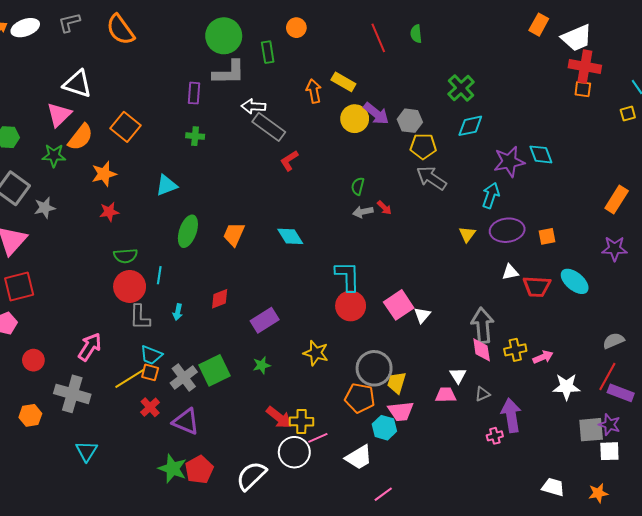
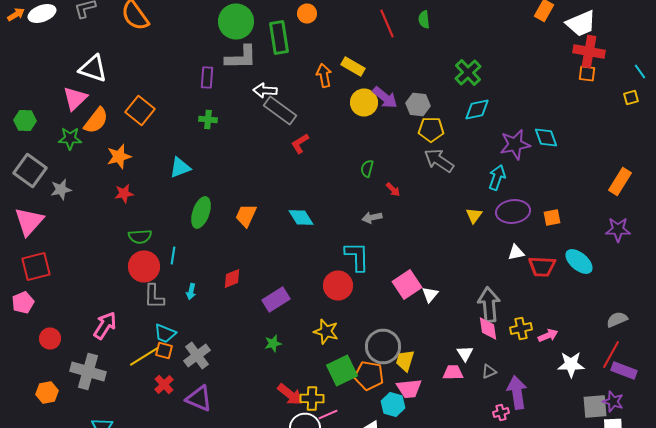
green rectangle: (268, 52) -> (279, 38), size x1.5
gray arrow: (363, 212) -> (372, 218), moved
red circle: (351, 306) -> (338, 286), moved
green square: (215, 370) -> (342, 370), moved

